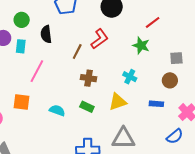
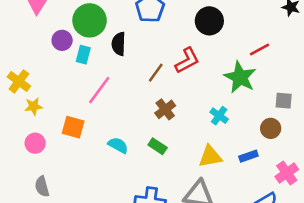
green circle: (22, 20) -> (90, 20), size x1.6
green star: (141, 45) -> (240, 77), size x1.4
brown cross: (89, 78) -> (165, 109), turned 35
yellow triangle: (118, 102) -> (210, 156), moved
blue rectangle: (156, 104) -> (248, 156), turned -32

